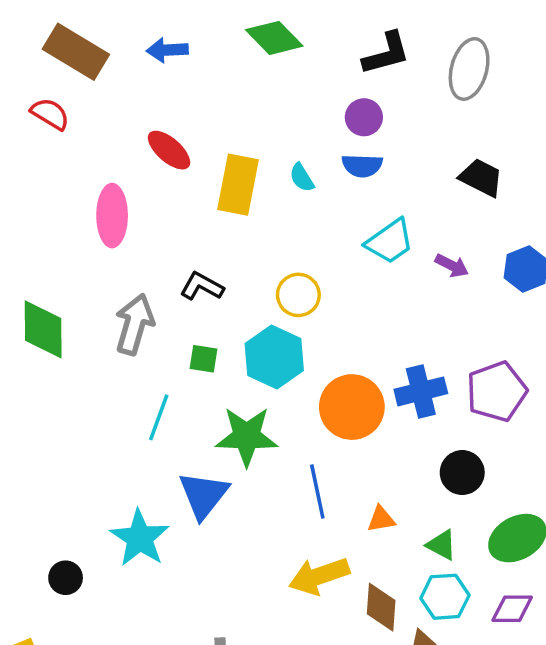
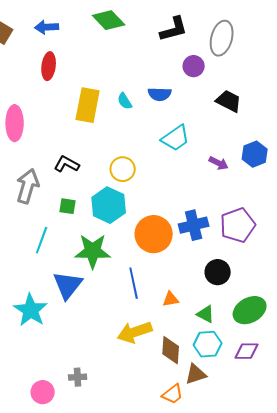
purple circle: (364, 117) -> (194, 66), moved
red ellipse: (169, 150) -> (49, 66), moved, turned 56
purple arrow: (452, 266) -> (219, 163), moved

